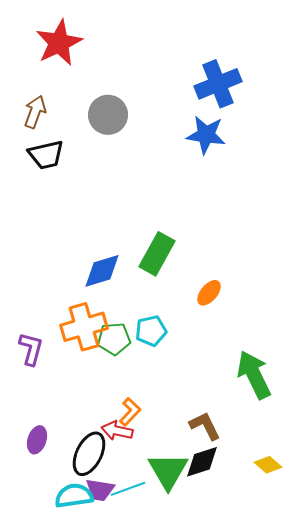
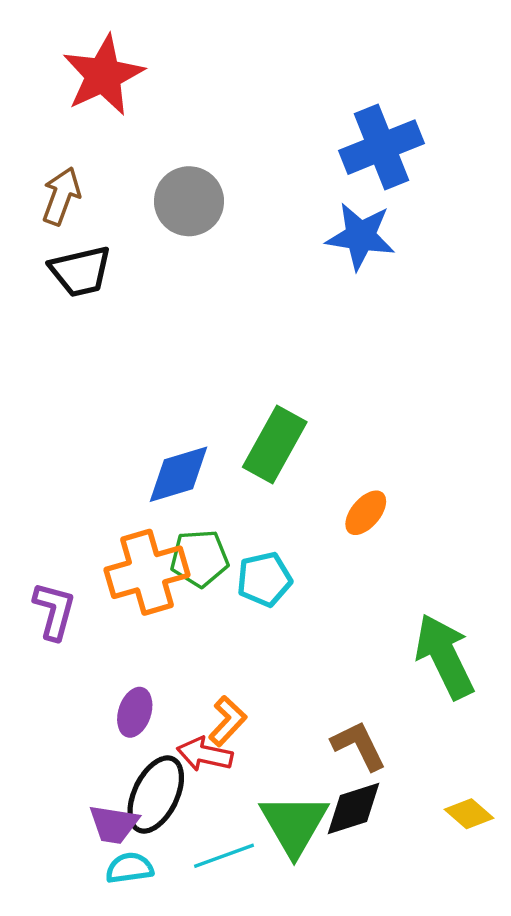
green pentagon: (114, 339) -> (200, 558), moved
purple ellipse: (37, 440) -> (135, 712), moved
purple trapezoid: (100, 490) -> (114, 824), moved
cyan semicircle: (74, 496) -> (130, 868), size x0.7

